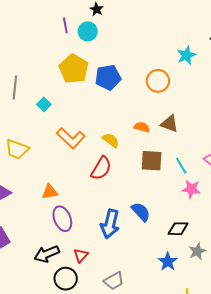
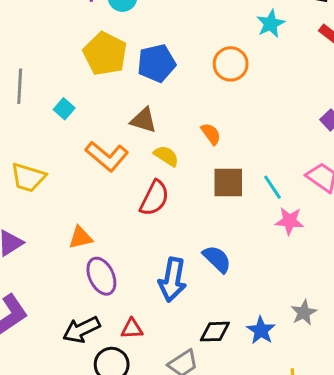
brown triangle: (169, 124) -> (144, 120), moved
orange semicircle: (142, 127) -> (211, 134), turned 42
black diamond: (178, 229) -> (215, 332), moved
red triangle: (81, 255) -> (132, 329), turned 49

